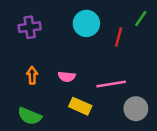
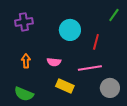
cyan circle: (86, 23) -> (70, 30), moved
red line: (119, 37) -> (96, 42), moved

